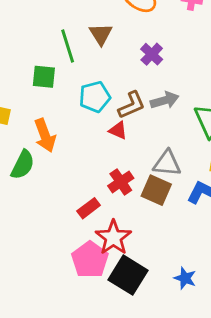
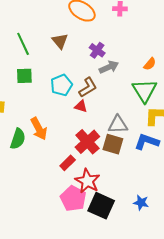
green line: (68, 46) -> (23, 44), moved
gray arrow: (165, 100) -> (109, 67), moved
orange arrow: (45, 135) -> (39, 129), moved
red cross: (121, 182) -> (87, 142), size x1.4

